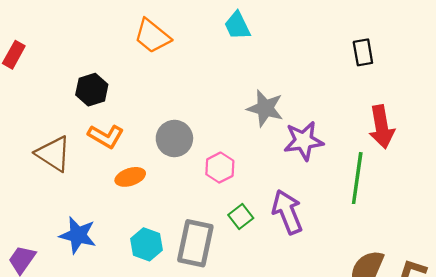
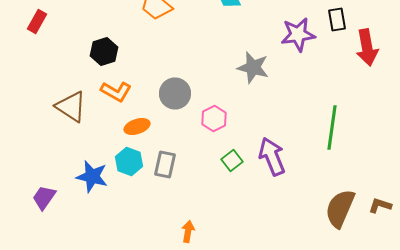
red arrow: (382, 127) -> (367, 48), moved
purple star: (304, 141) -> (298, 34), moved
gray rectangle: (195, 243) -> (165, 164), moved, size x0.7
cyan hexagon: (146, 244) -> (129, 162), moved

